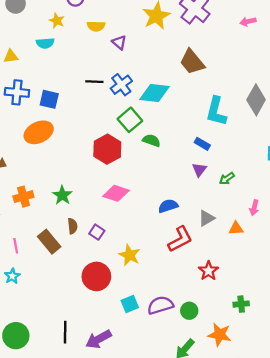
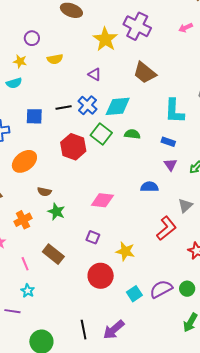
purple triangle: (119, 42) -> (95, 74), moved
blue square: (49, 99) -> (34, 116), moved
green semicircle: (151, 140) -> (132, 134), moved
red hexagon: (107, 149) -> (73, 147), moved
blue semicircle: (168, 206) -> (149, 187), moved, turned 30
brown semicircle: (72, 226) -> (44, 192), moved, turned 120

